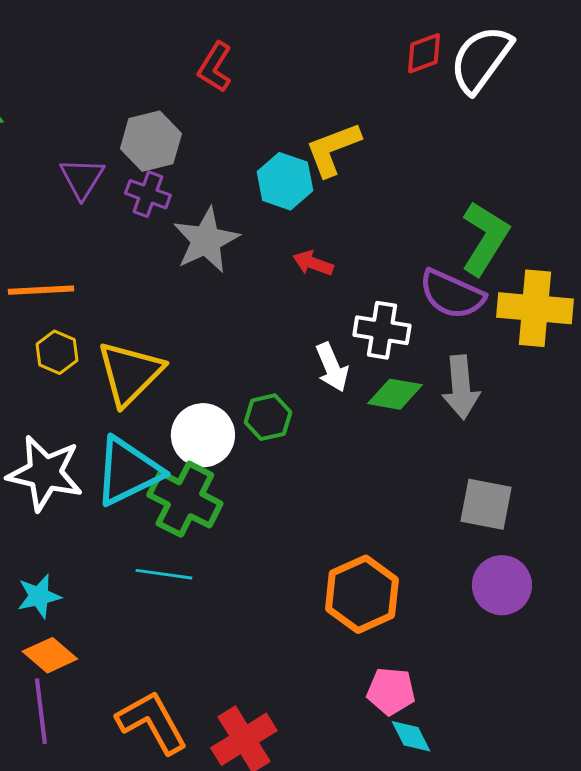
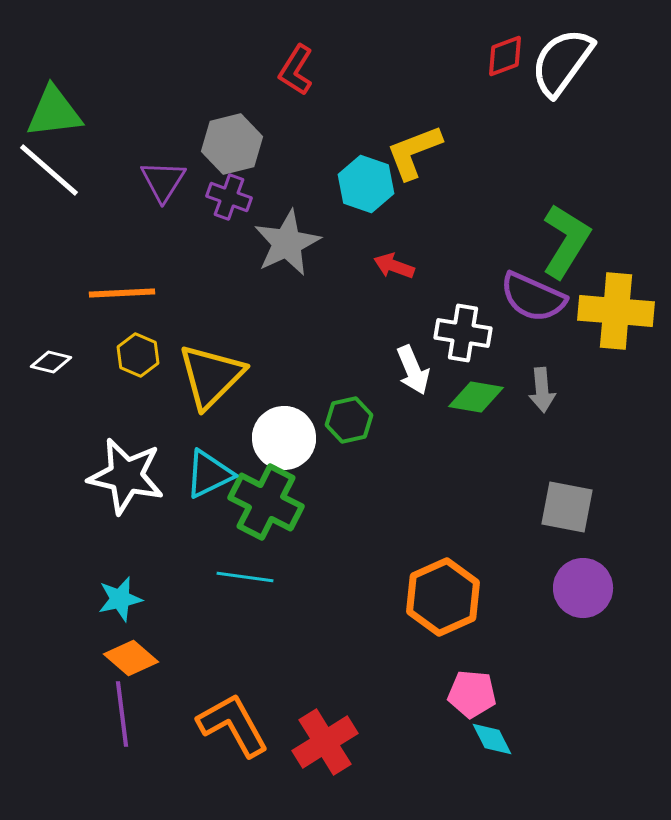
gray arrow: (461, 387) -> (542, 390), size x0.7
cyan triangle: (128, 471) -> (209, 474), size x0.7

